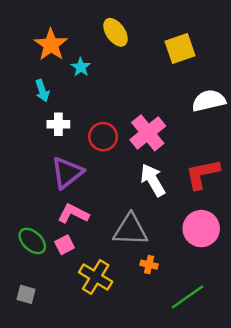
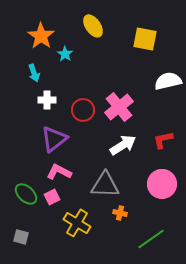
yellow square: (180, 48) -> (145, 39), turned 30
red L-shape: (202, 174) -> (163, 140), size x0.7
white arrow: (153, 180) -> (123, 145), turned 88

